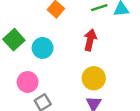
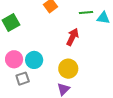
cyan circle: (43, 48) -> (34, 60), moved

